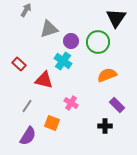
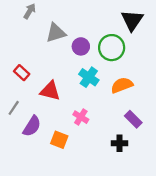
cyan cross: (63, 61) -> (89, 77), moved
gray line: (27, 106) -> (14, 108), moved
purple semicircle: (28, 136) -> (32, 126), moved

